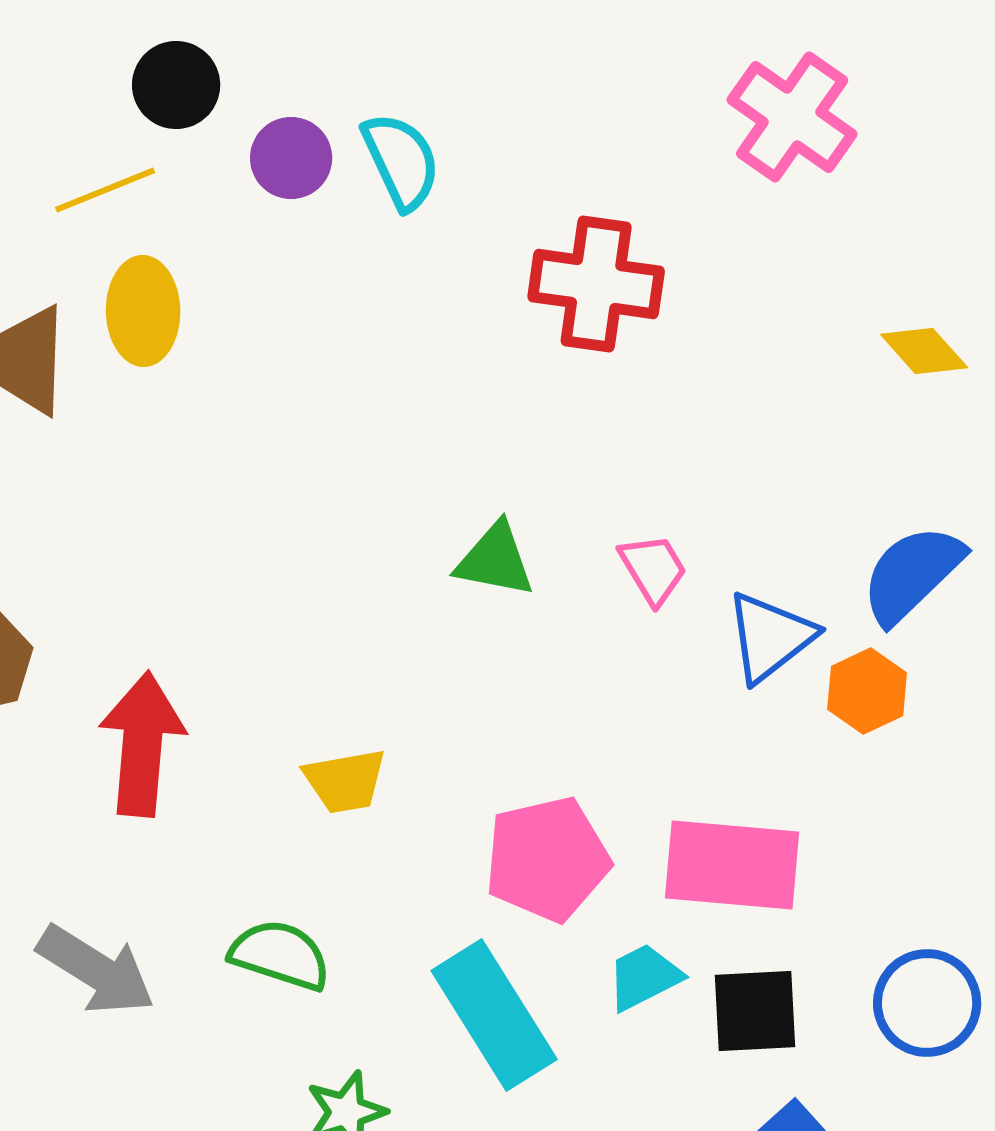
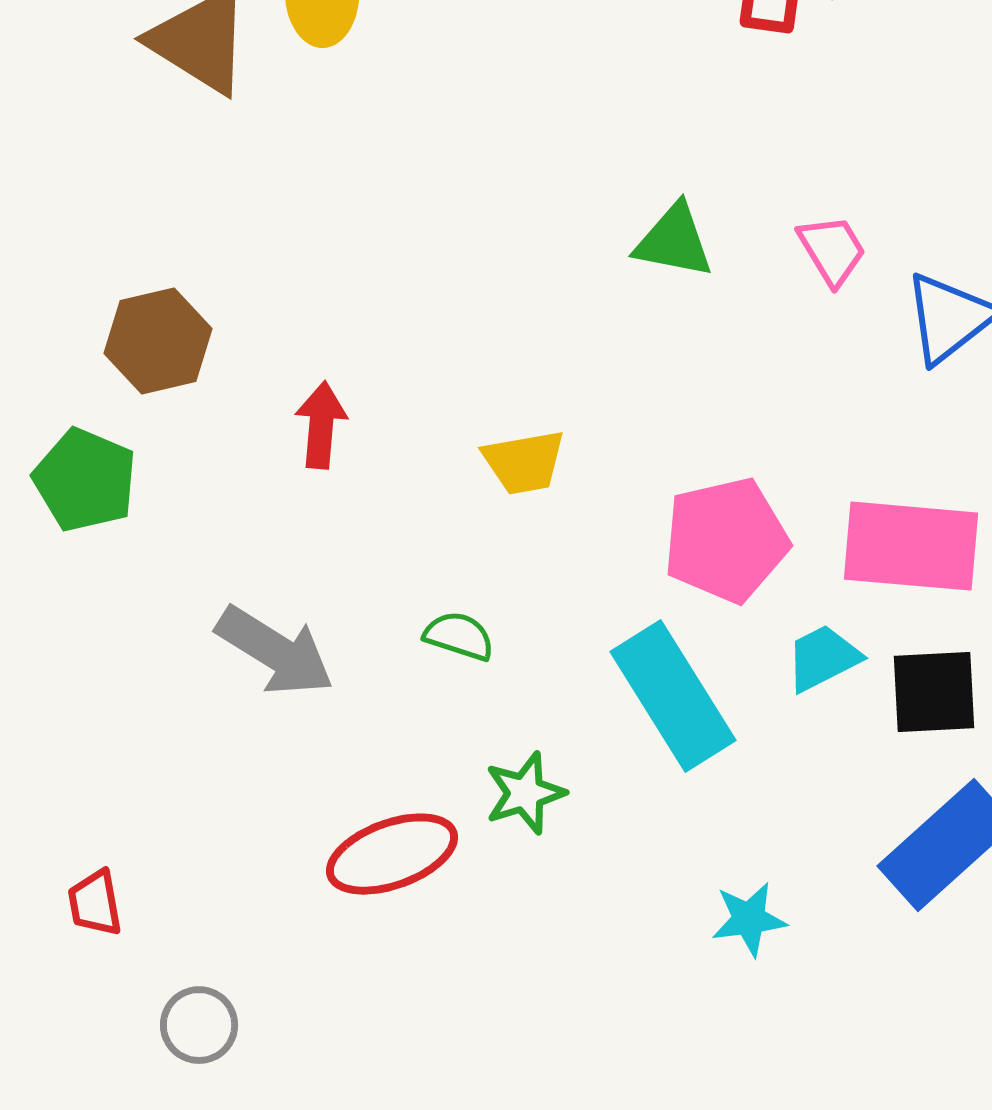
red arrow: (142, 744) -> (321, 425), size x0.6
green semicircle: (280, 955) -> (459, 636), size x0.7

